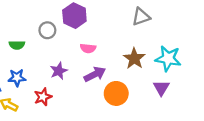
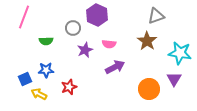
brown star: (134, 58) -> (147, 41), moved
purple star: (59, 71) -> (85, 50), moved
orange circle: (116, 93) -> (149, 89), moved

